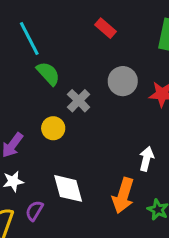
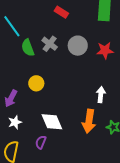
green semicircle: (48, 74) -> (28, 48), turned -150
gray cross: (79, 101) -> (50, 44), moved
purple semicircle: (34, 211) -> (41, 142), moved

